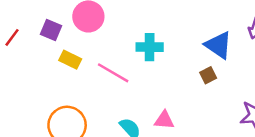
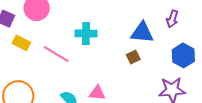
blue triangle: (219, 45) -> (142, 33), turned -30

